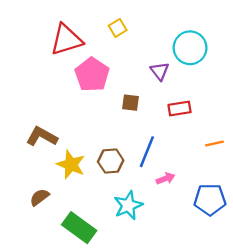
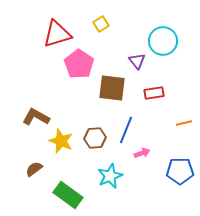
brown square: (131, 103) -> (112, 88), size x1.8

